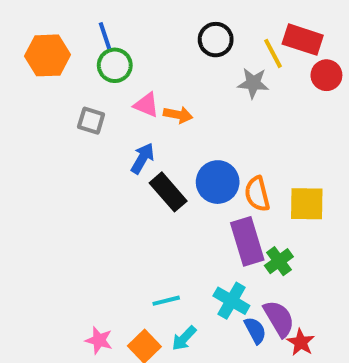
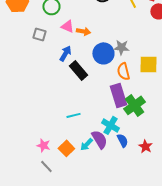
gray star: (253, 83) -> (121, 47), moved
blue circle: (218, 182) -> (103, 53), moved
yellow square: (307, 204) -> (148, 64), moved
green cross: (279, 261) -> (134, 105), size x1.5
cyan line: (166, 301) -> (73, 115), moved
purple semicircle: (279, 319) -> (99, 139), moved

